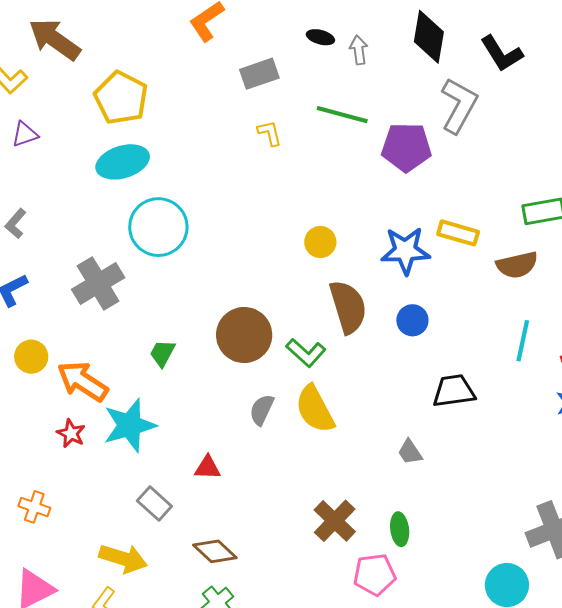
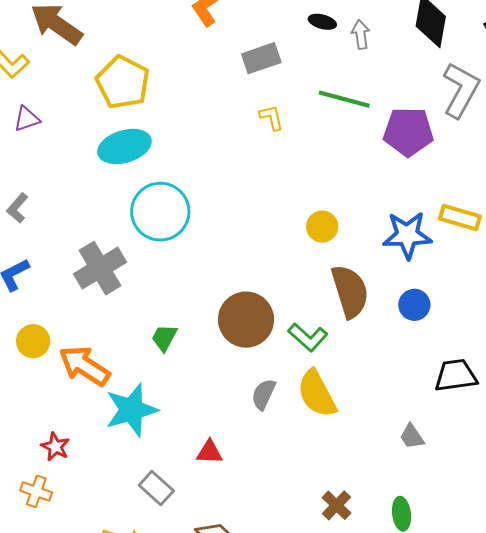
red star: (71, 433) -> (55, 447), moved
brown cross: (335, 521) -> (337, 505), size x0.7

